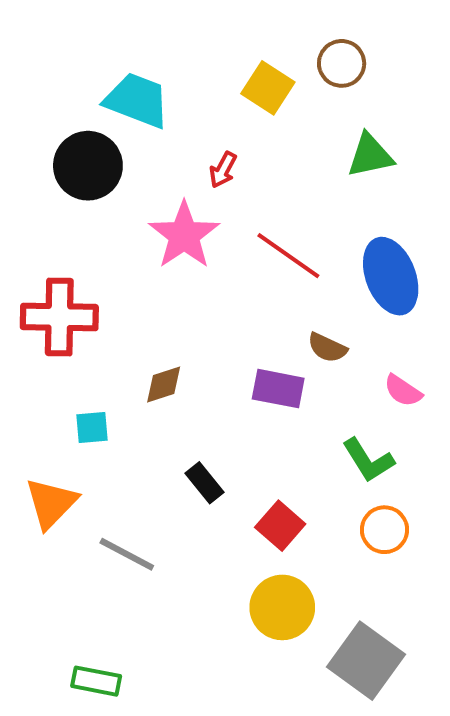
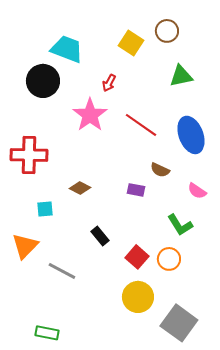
brown diamond: (164, 385) -> (80, 188), turned 45
purple rectangle: (278, 389) -> (136, 190), size x0.7
orange circle: (385, 530) -> (169, 259), moved

